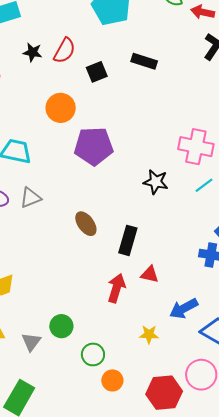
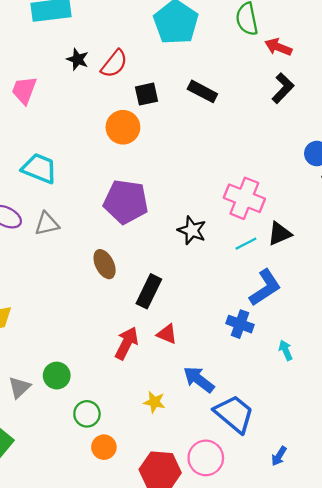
orange circle: (61, 108) -> (123, 127), moved
purple pentagon: (94, 146) -> (126, 202), moved
blue arrow: (184, 309) -> (199, 379), turned 56

